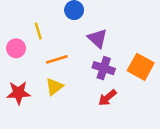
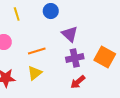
yellow line: (38, 31) -> (17, 14), moved
purple cross: (104, 68) -> (75, 58), turned -30

